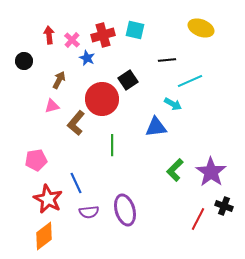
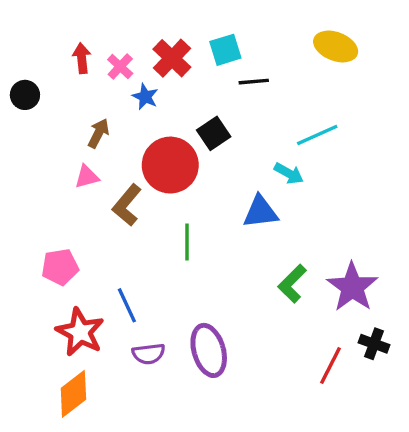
cyan square: (135, 30) -> (225, 50), turned -30
red cross: (103, 35) -> (172, 58), turned -30
black line: (167, 60) -> (254, 82), moved
black circle: (24, 61) -> (25, 95), moved

